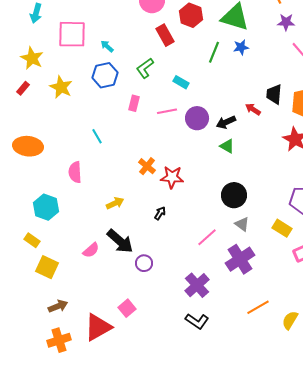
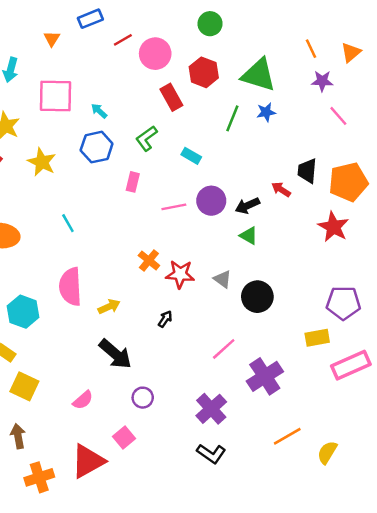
pink line: (167, 111) -> (174, 207), moved
cyan line: (97, 136) -> (68, 223), moved
pink semicircle: (75, 172) -> (70, 287), moved, size x1.4
gray triangle: (242, 224) -> (222, 279), moved
yellow rectangle: (282, 228) -> (317, 338), turned -42
pink semicircle: (91, 250) -> (83, 400), moved
purple circle: (144, 263) -> (143, 398), moved
brown arrow: (58, 306) -> (18, 436), moved, turned -78

